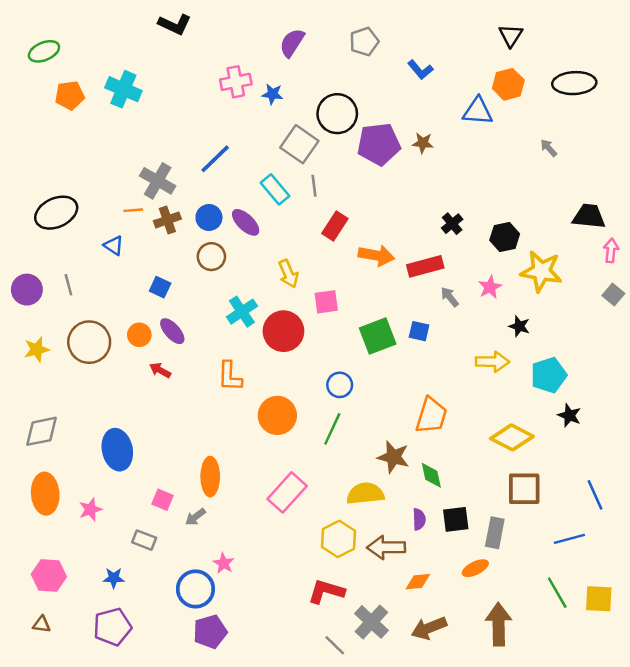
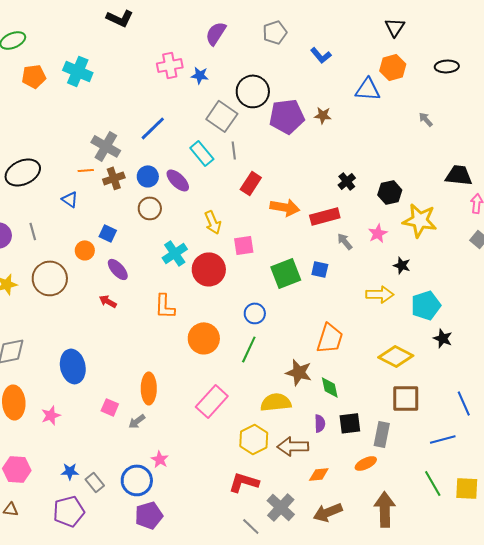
black ellipse: (574, 83) -> (447, 66), size x0.7
orange circle: (139, 335) -> (85, 250), moved
gray rectangle: (144, 540) -> (95, 482), moved, turned 30

